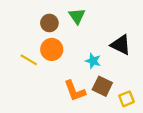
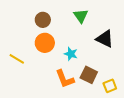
green triangle: (77, 16) -> (81, 16), moved
yellow line: (29, 60) -> (17, 59), moved
cyan star: (93, 61) -> (71, 54), moved

